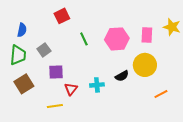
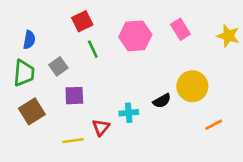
pink rectangle: (147, 35) -> (180, 29), moved, turned -35
green line: (84, 39) -> (93, 49), moved
pink hexagon: (117, 39) -> (135, 36), moved
red triangle: (71, 89) -> (101, 127), moved

